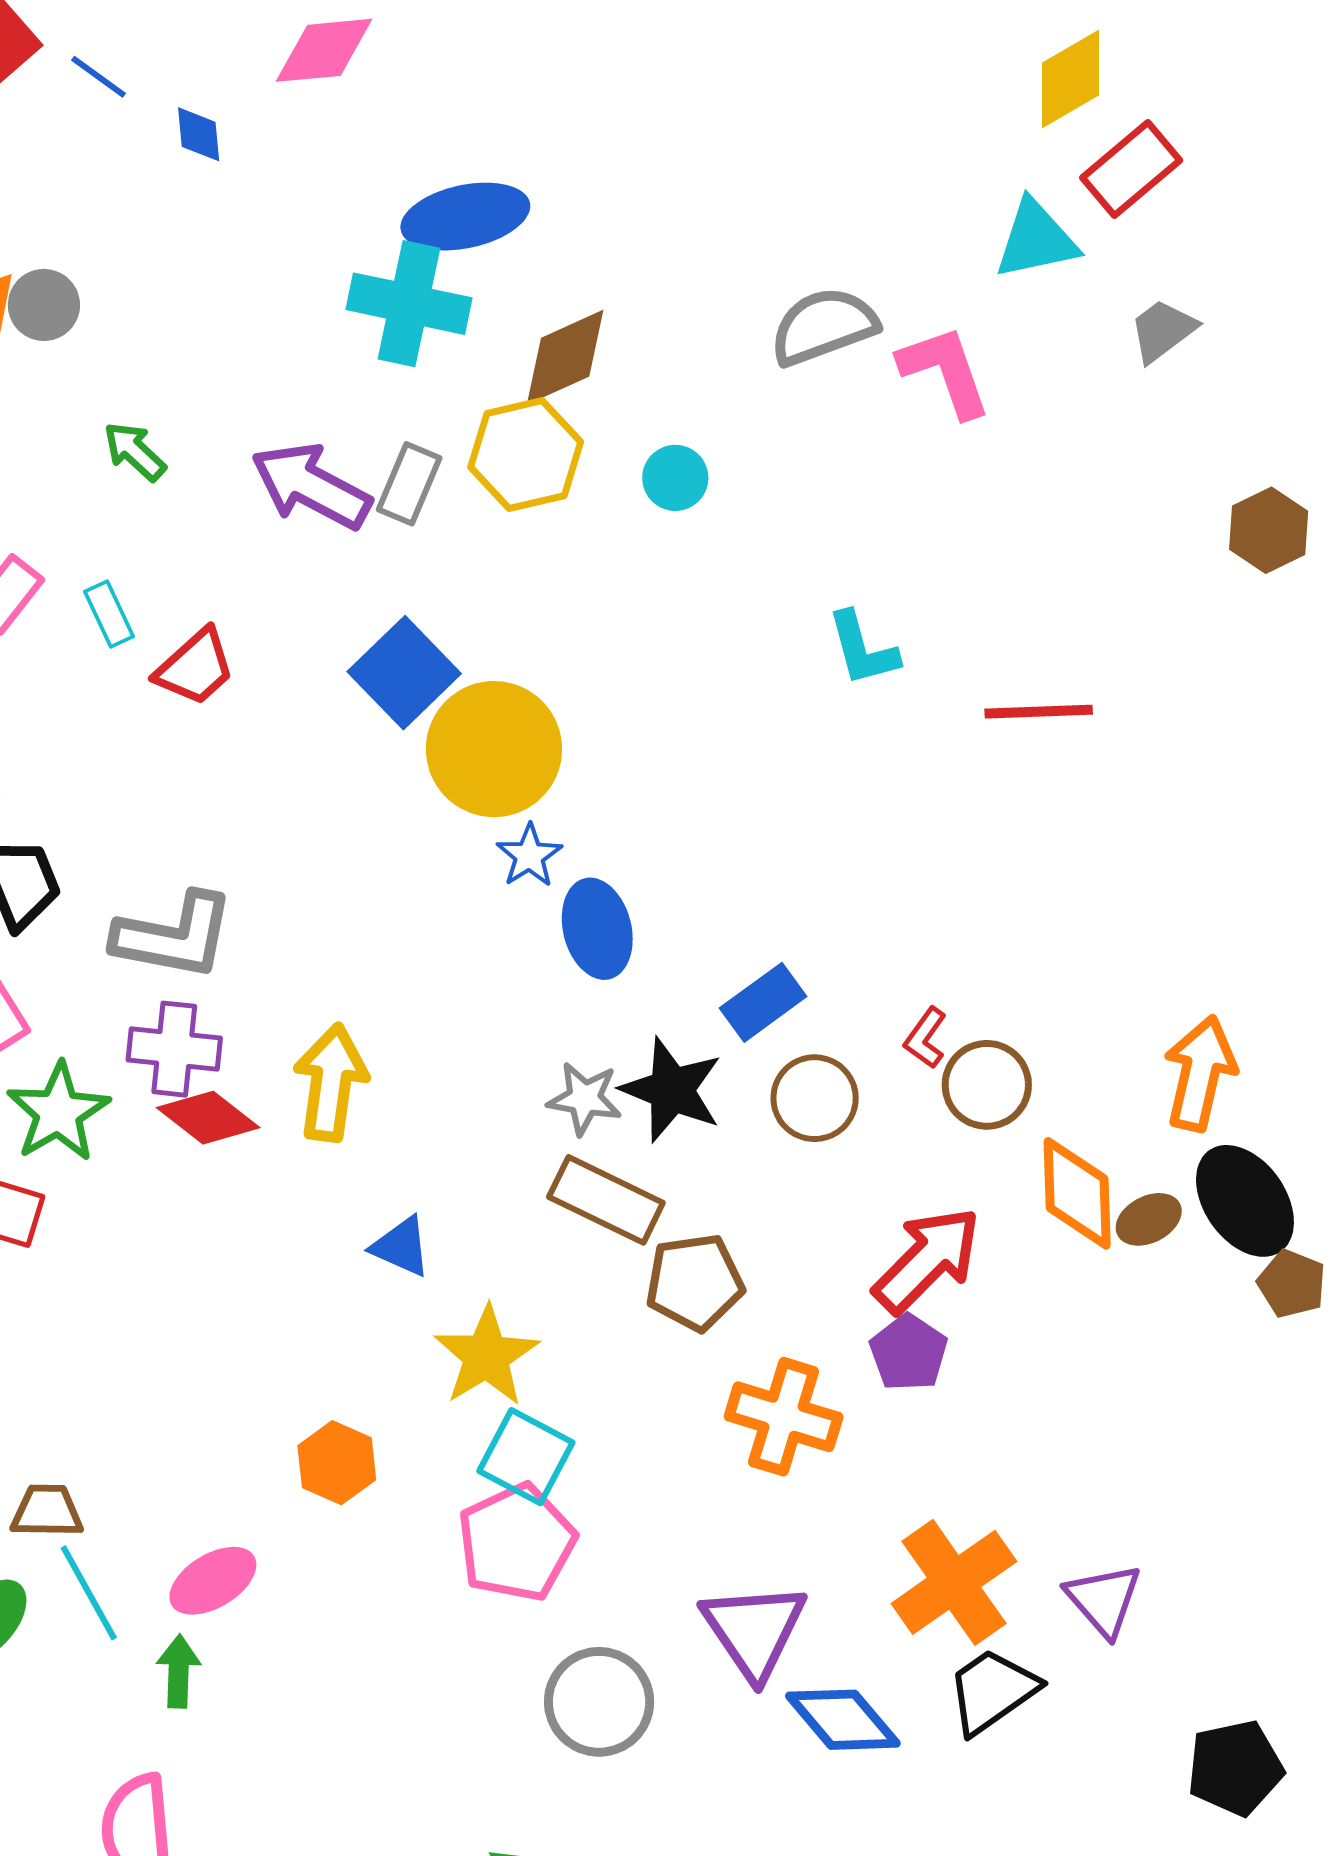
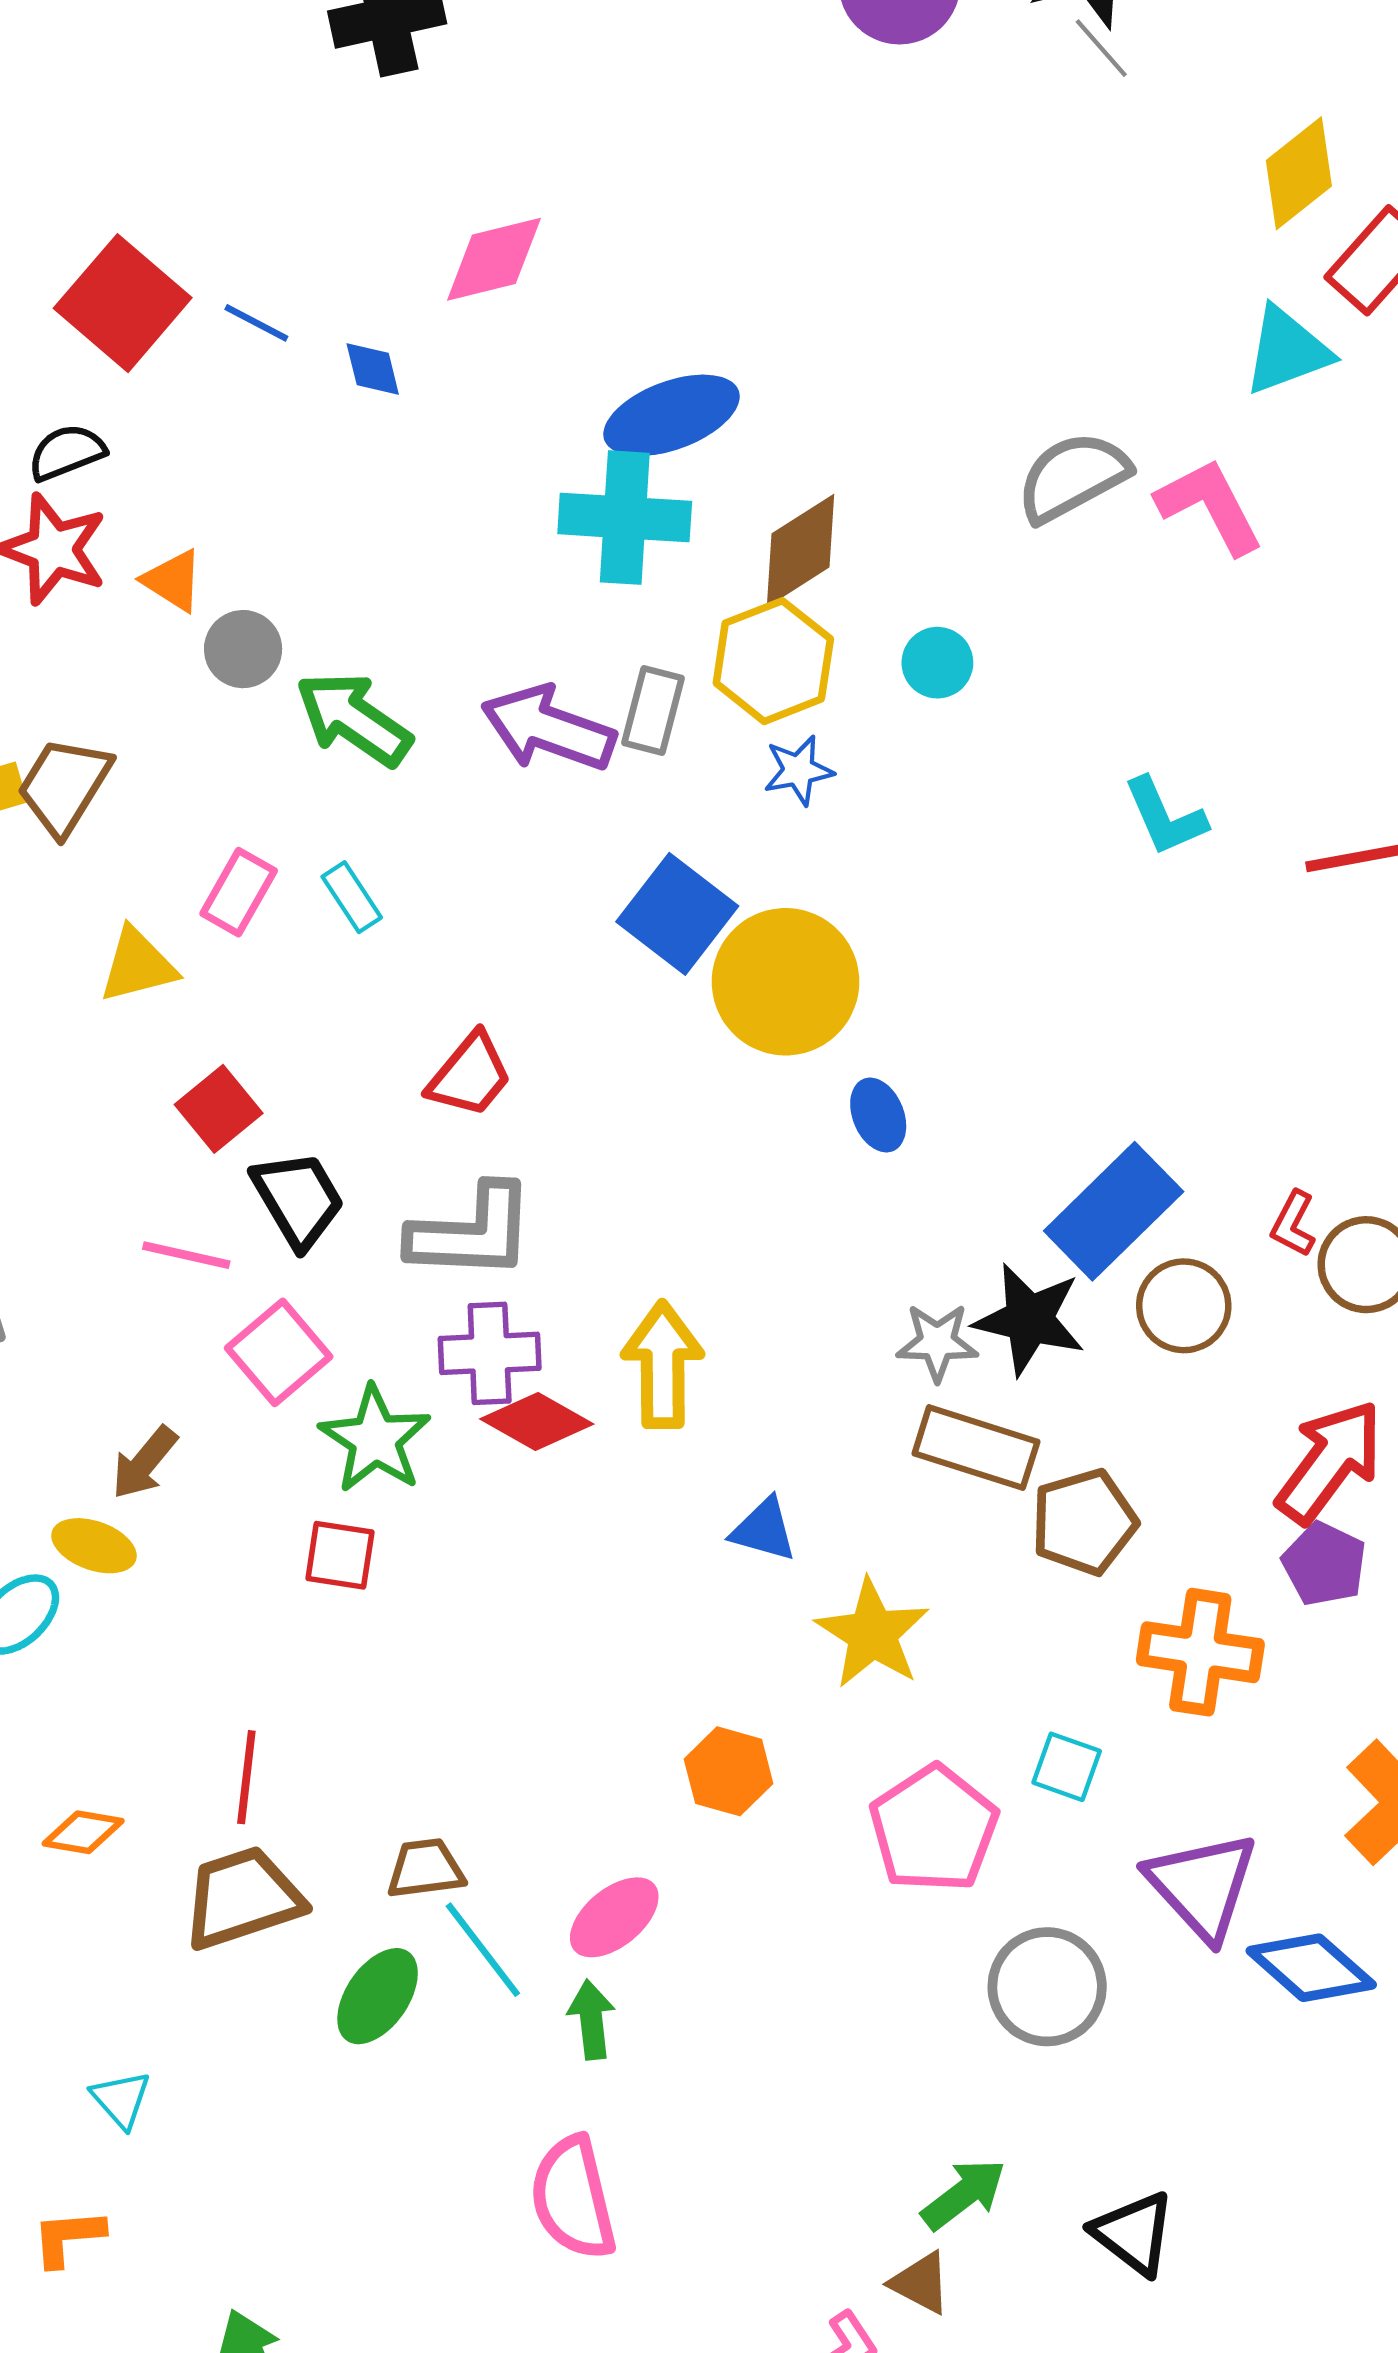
gray circle: (44, 305) -> (243, 649), moved
green arrow: (135, 451) -> (354, 719), size x1.6
red trapezoid: (195, 667) -> (470, 1075), moved
blue star: (529, 856) -> (798, 770), moved, turned 30
blue ellipse: (597, 929) -> (878, 1115), moved, size x0.7
blue rectangle: (763, 1002) -> (1114, 1211), size x1.5
cyan square: (526, 1457) -> (1067, 1767), moved, size x0.7

